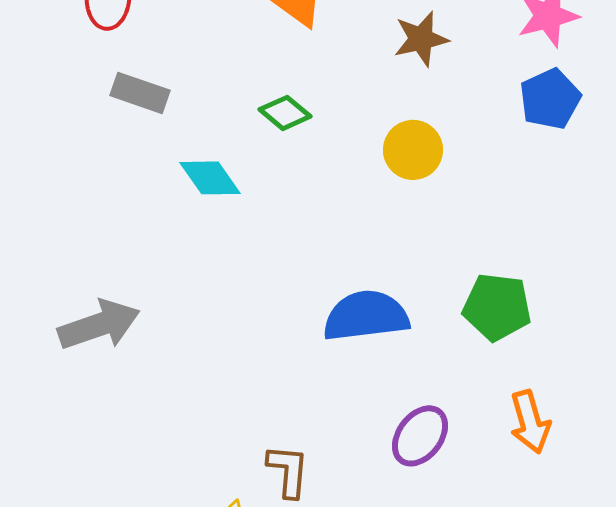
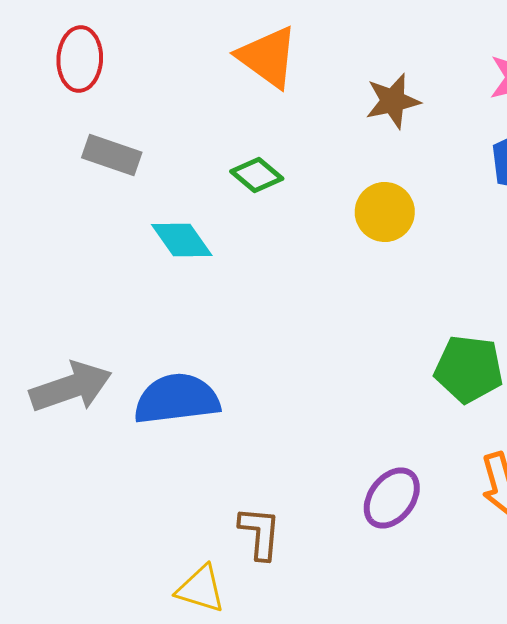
blue semicircle: (366, 316) -> (177, 399), moved

